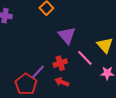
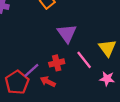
red arrow: (62, 82) -> (48, 82), moved

